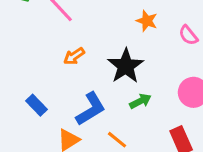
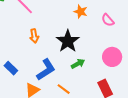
orange arrow: (74, 56) -> (34, 36), turned -64

